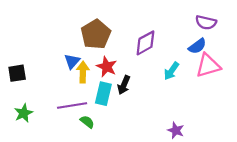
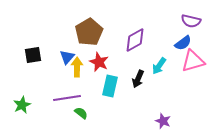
black square: (17, 73) -> (33, 55), moved
black arrow: (124, 85) -> (138, 79), moved
cyan rectangle: (103, 94) -> (110, 86), moved

